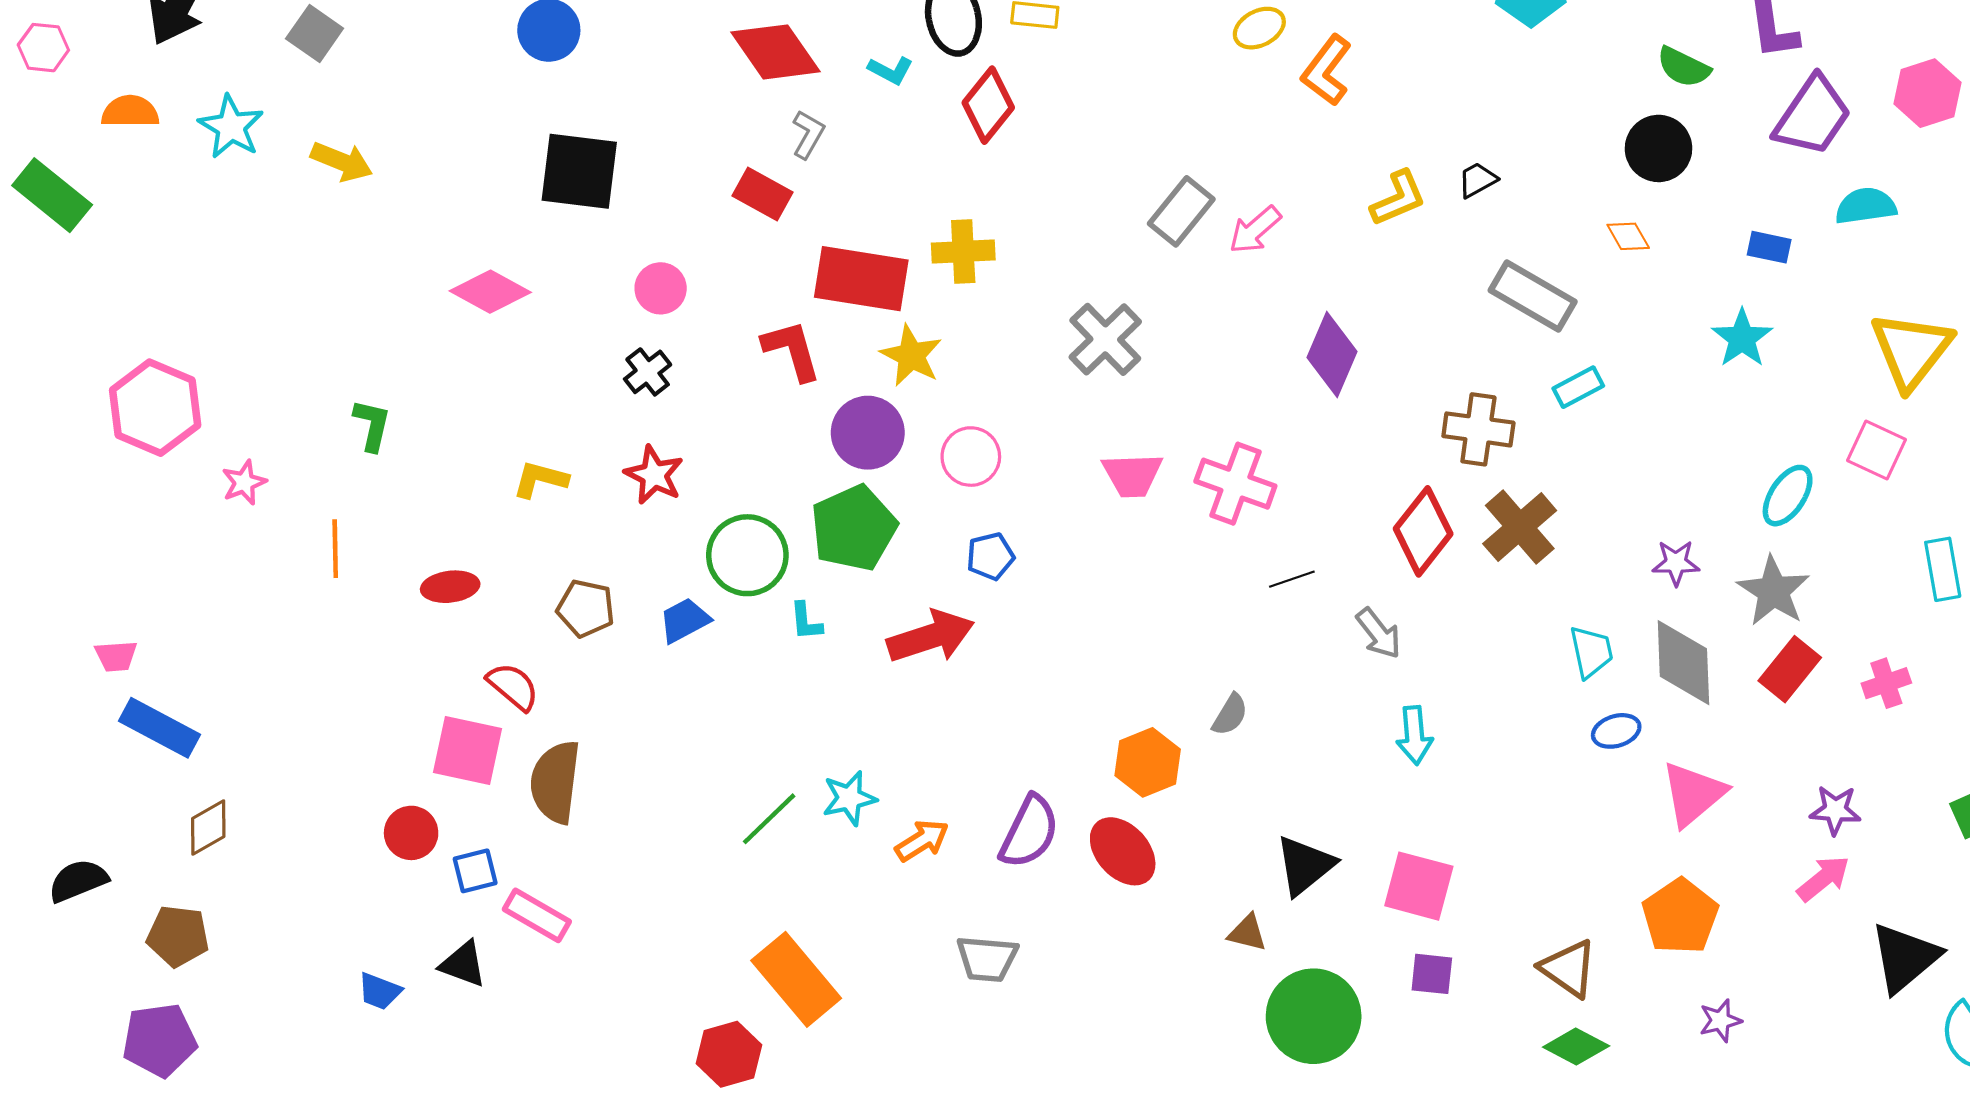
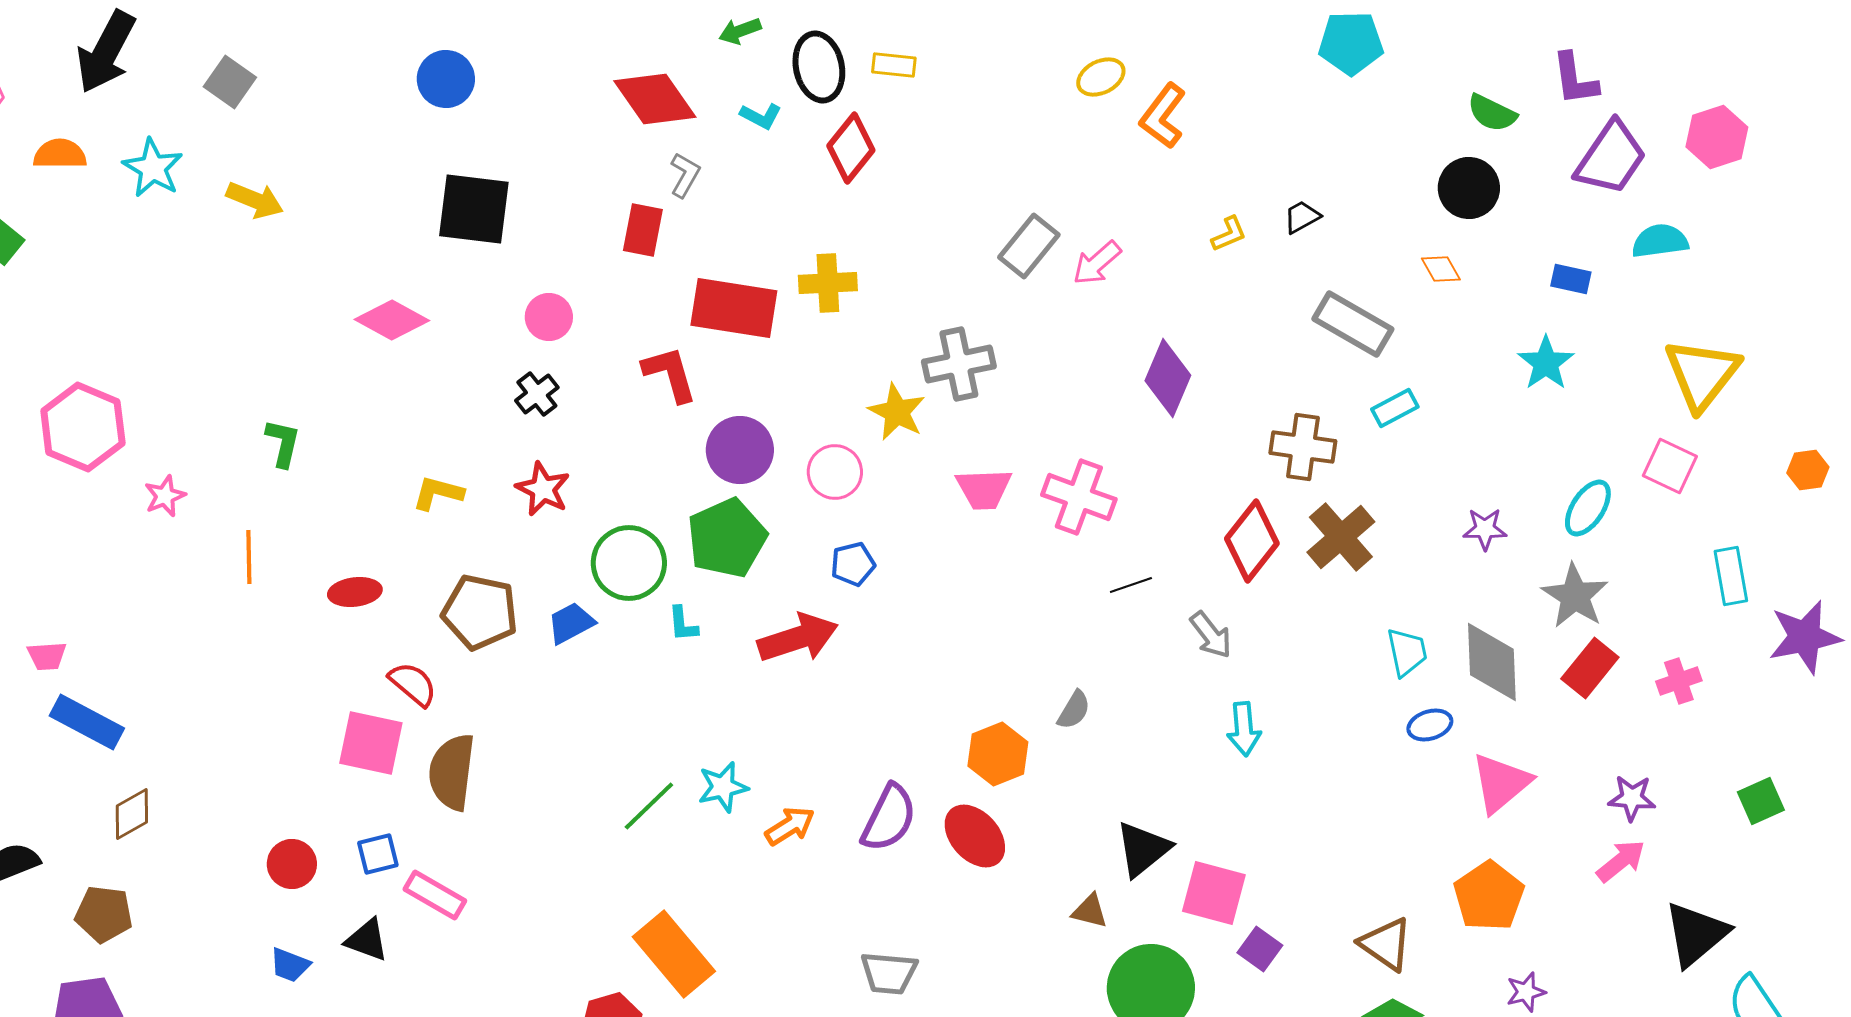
red rectangle: (763, 194) -> (643, 230), turned 72
yellow L-shape: (1398, 198) -> (1229, 234), size x0.7
gray cross: (1105, 339) -> (959, 364), turned 32
yellow star: (911, 356) -> (897, 412), moved
purple star: (1676, 563) -> (1485, 529), moved
brown pentagon: (586, 608) -> (480, 612), size x1.4
red circle: (411, 833) -> (292, 864), moved
pink square: (1419, 886) -> (1214, 893), moved
gray trapezoid: (987, 959) -> (889, 973), moved
purple square: (1432, 974) -> (1260, 949), turned 30

